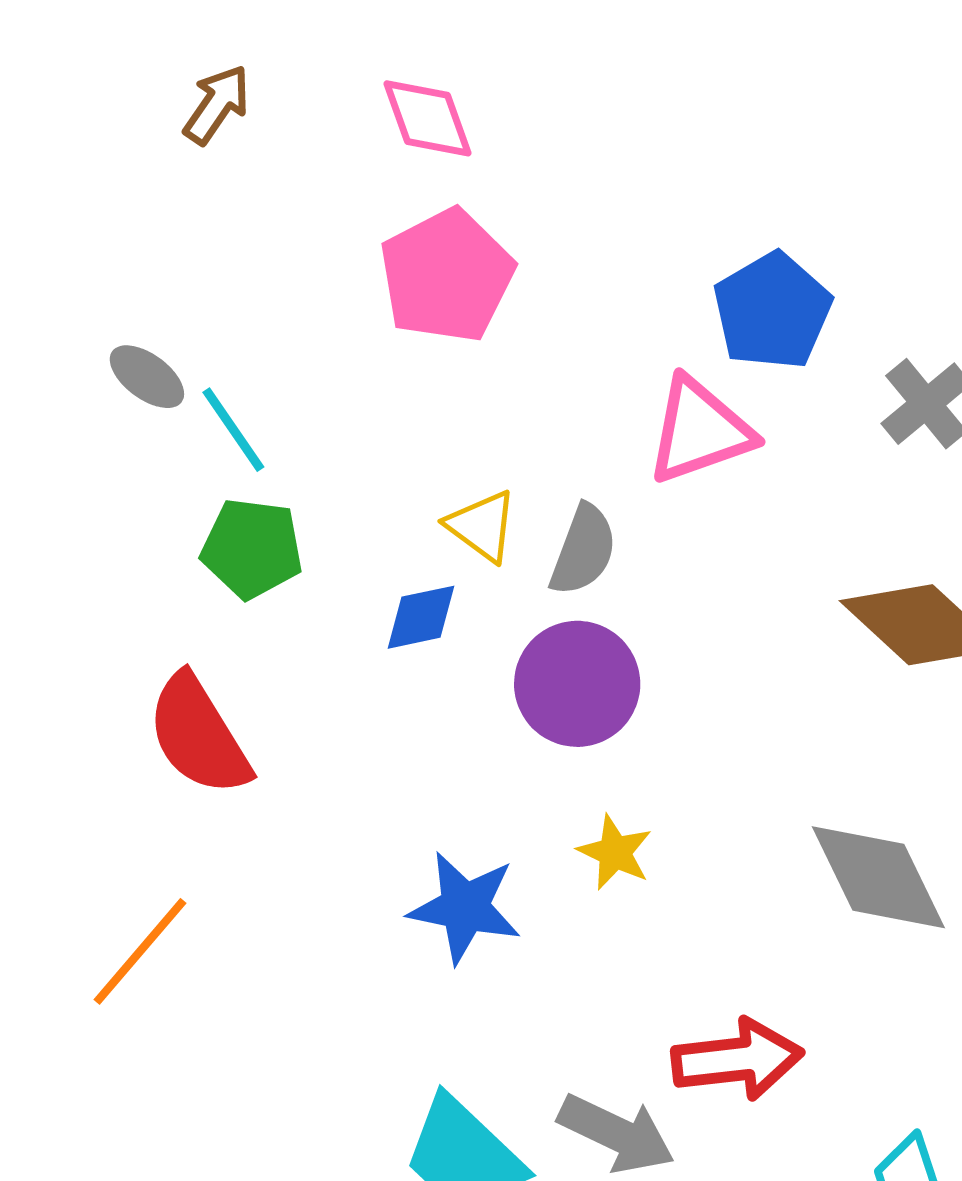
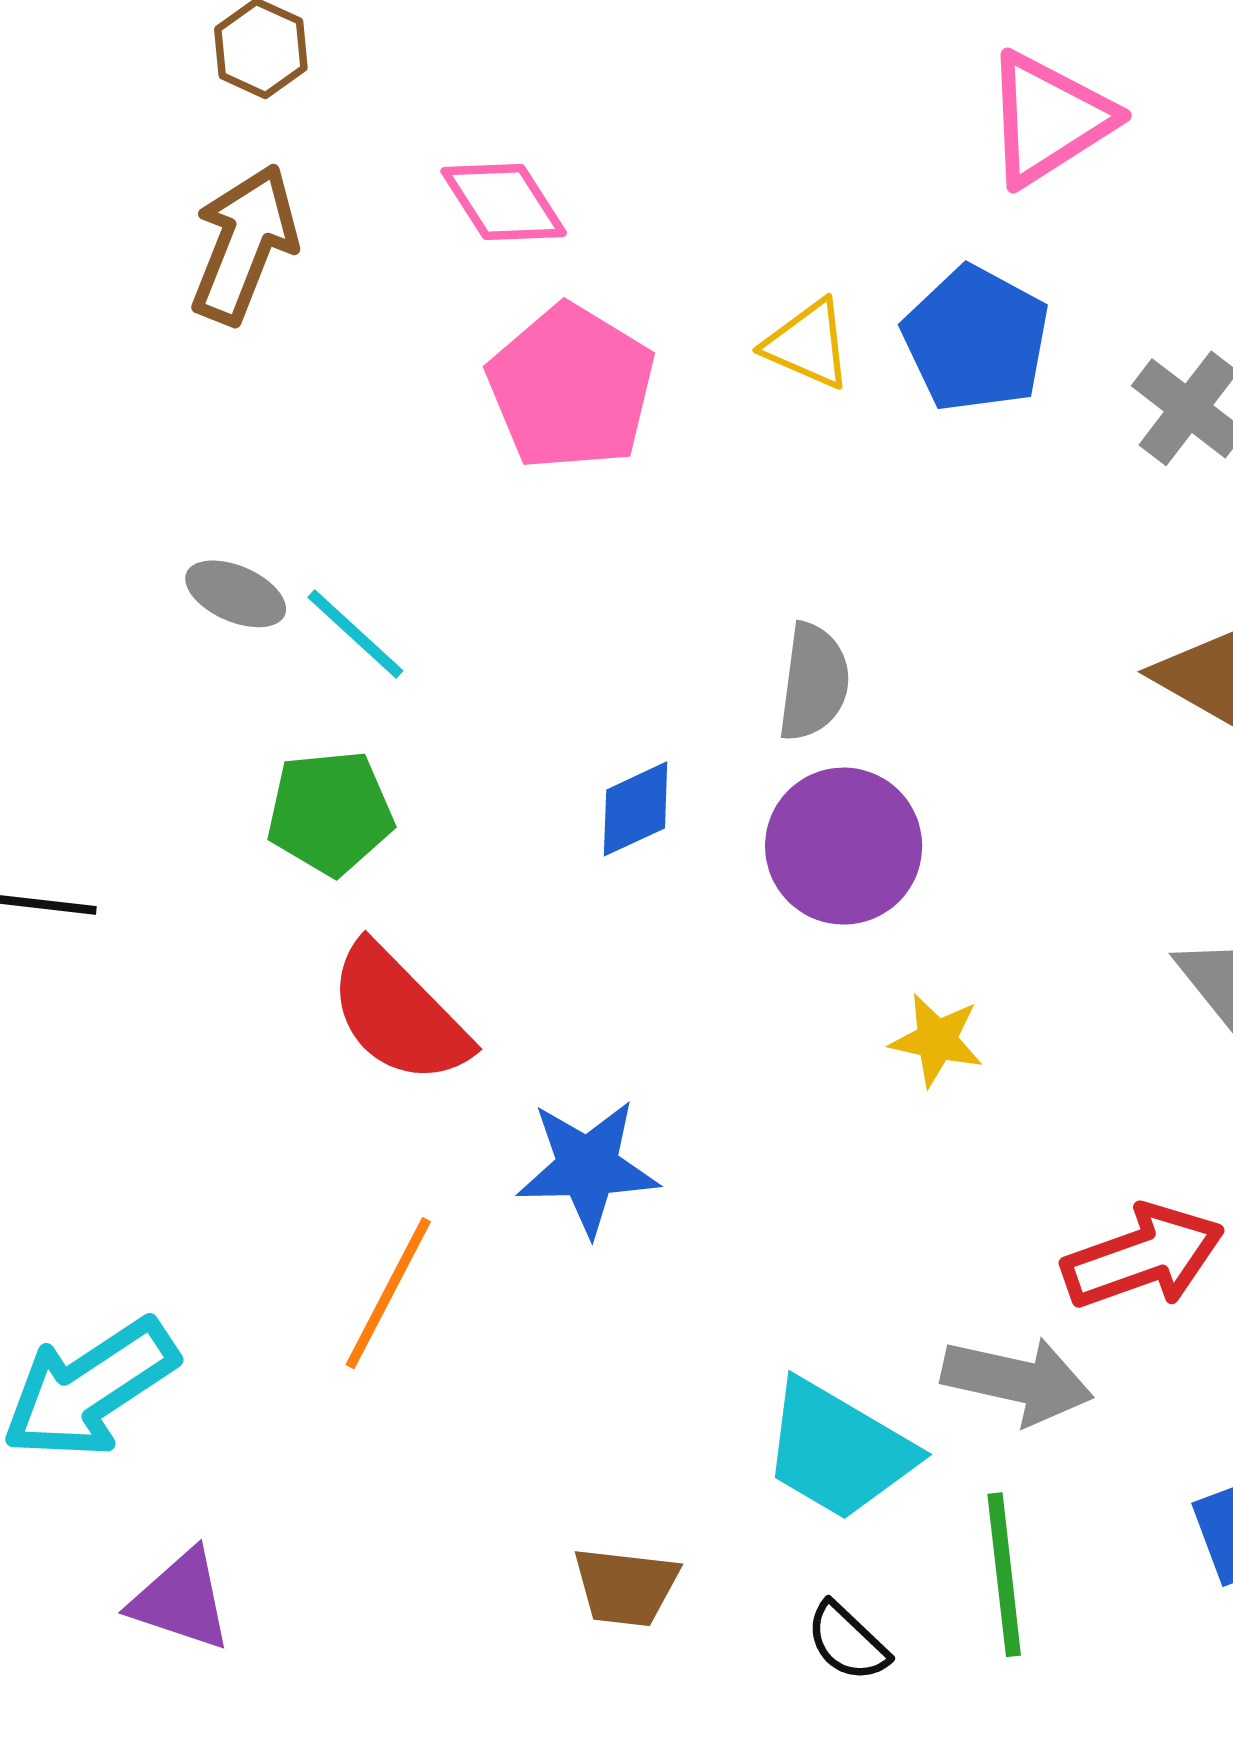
brown arrow: (217, 104) -> (244, 244), size x1.5
pink triangle: (700, 431) -> (1049, 119), moved
yellow triangle: (482, 526) -> (808, 344), moved
green pentagon: (252, 548) -> (330, 813), moved
blue star: (465, 907) -> (588, 1167), moved

